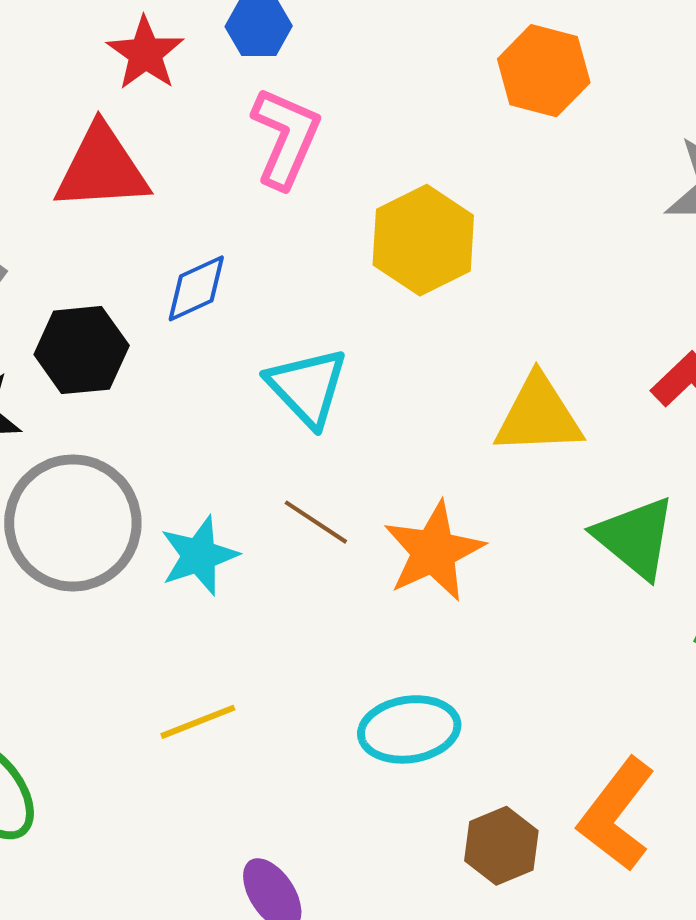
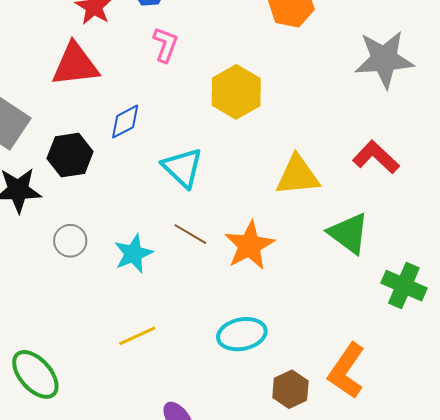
pink L-shape: (286, 138) -> (165, 45), size x0.7
gray circle: (73, 523) -> (70, 241), size x0.5

